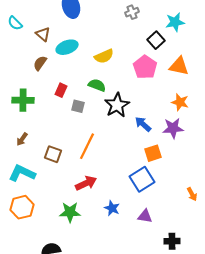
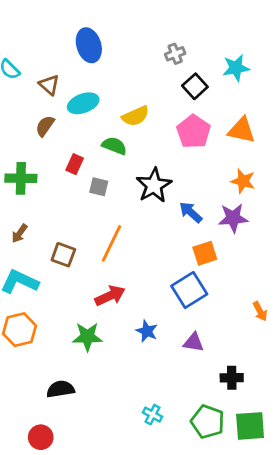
black square: (156, 40) -> (195, 86), moved
green semicircle: (97, 85) -> (114, 146), moved

